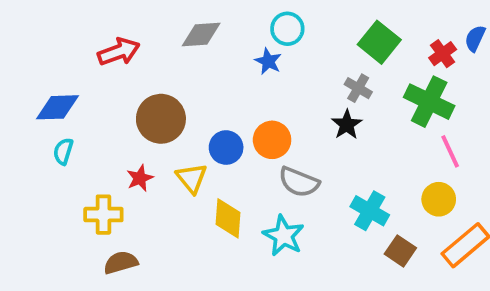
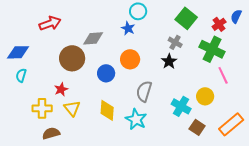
gray diamond: (201, 34) -> (93, 38), moved
orange circle: (272, 140) -> (130, 59), moved
yellow triangle: (192, 178) -> (72, 108), moved
gray semicircle: (299, 182) -> (144, 91), turned 85
yellow circle: (439, 199) -> (205, 96), moved

